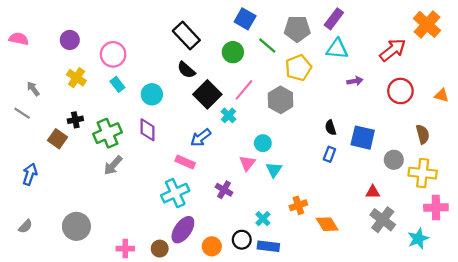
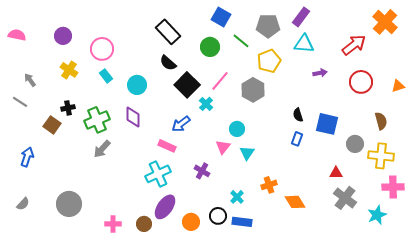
orange triangle: (441, 95) -> (398, 86), turned -32

